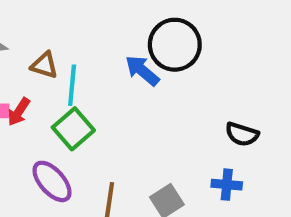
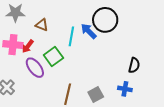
cyan line: (72, 85) -> (71, 36), moved
black semicircle: (242, 134) -> (134, 65), turned -98
purple ellipse: (52, 181) -> (35, 68), moved

